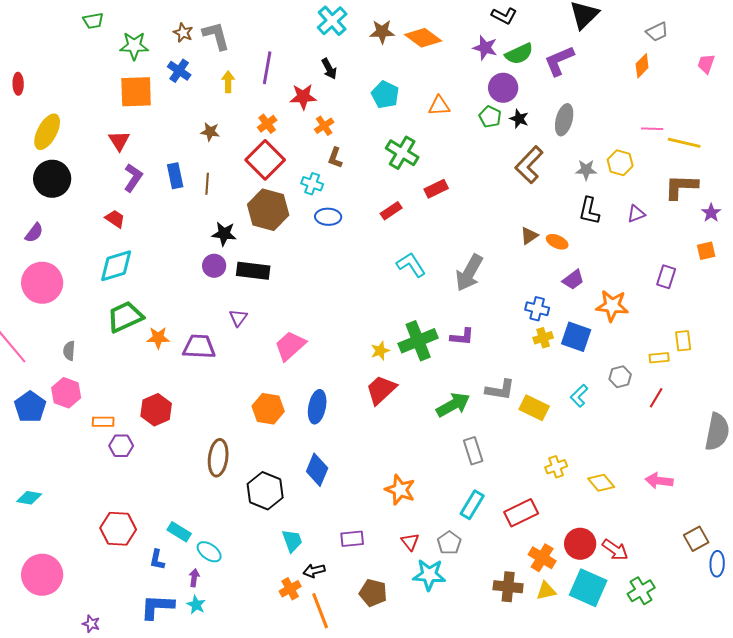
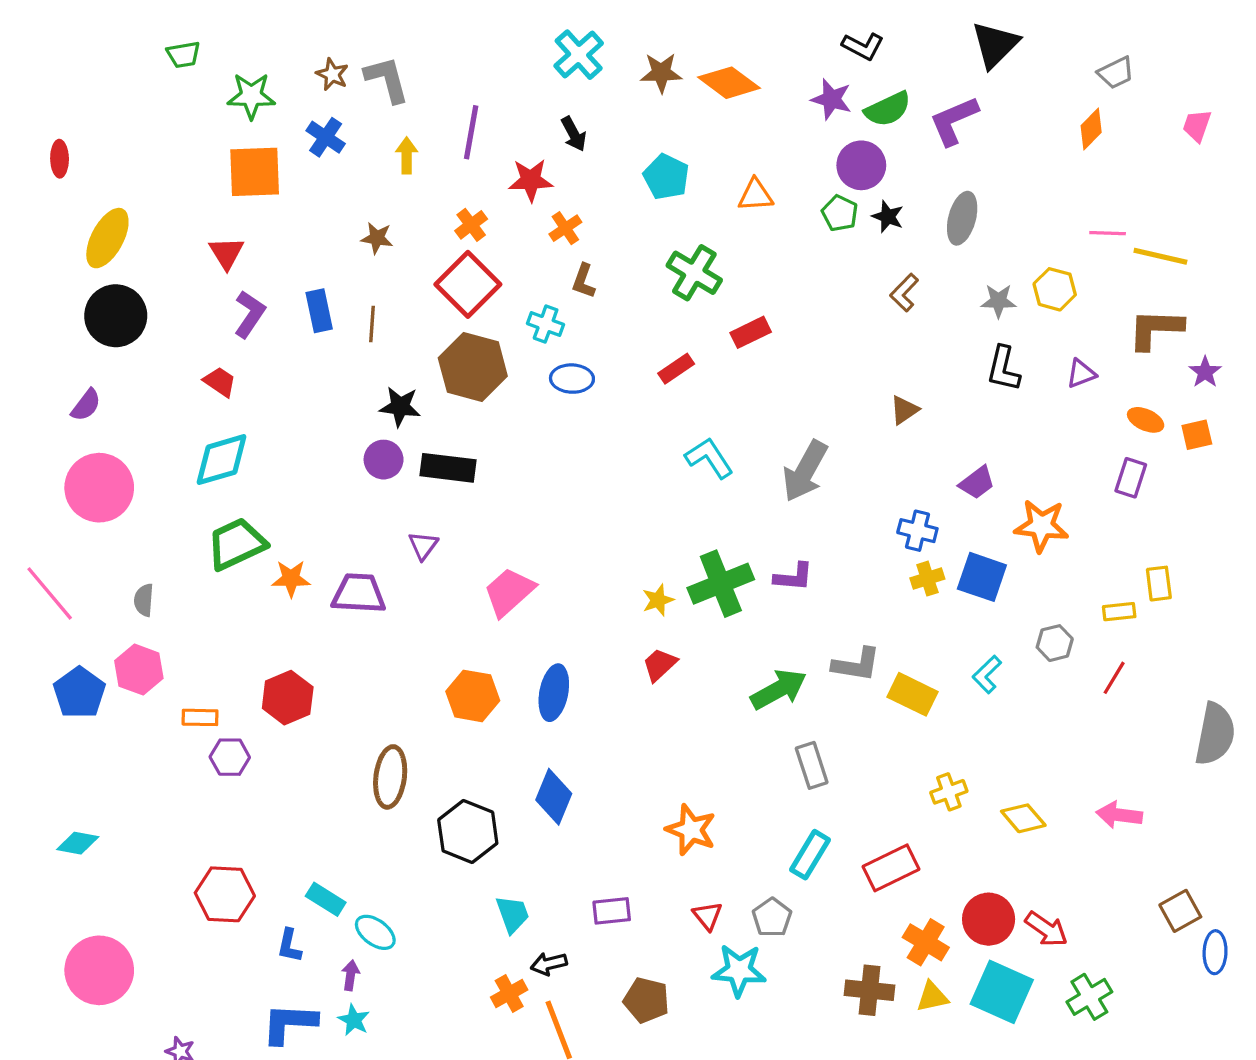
brown L-shape: (529, 165) -> (904, 293), size x0.6
orange ellipse: (557, 242) -> (1146, 420), moved
red trapezoid: (381, 390) -> (660, 665), size x0.7

